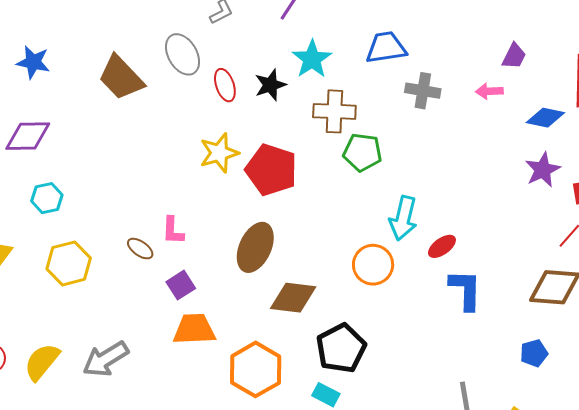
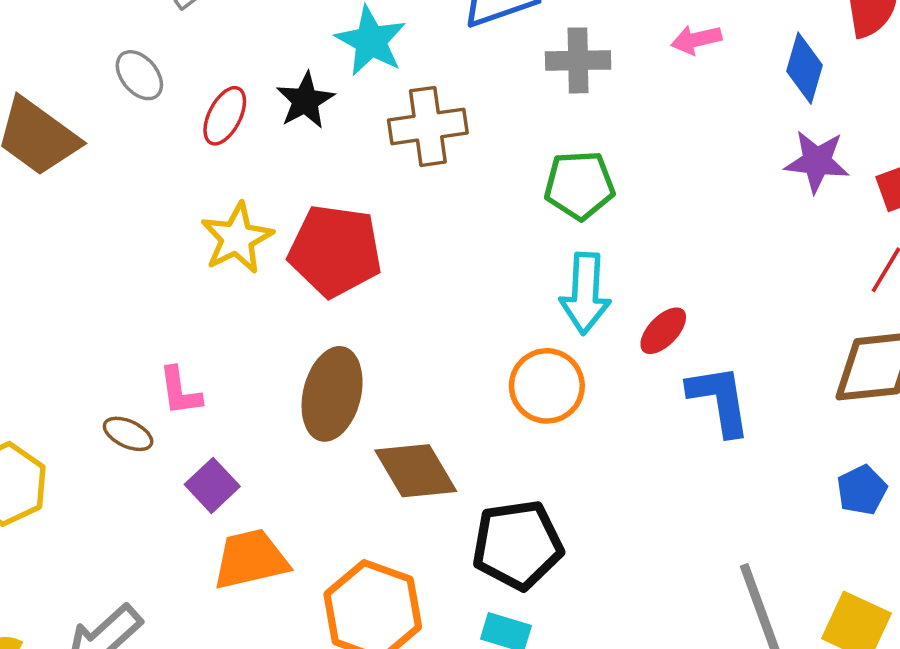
gray ellipse: (183, 54) -> (139, 75), size x0.7
red ellipse: (225, 85) -> (225, 116), turned 56
blue diamond: (545, 118) -> (805, 68), turned -75
green pentagon: (362, 152) -> (579, 185), moved
purple star: (543, 170) -> (817, 161), turned -30
brown diamond: (293, 298) -> (416, 471), turned 63
black pentagon: (341, 348) -> (517, 545), turned 30

